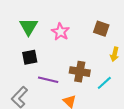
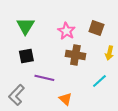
pink star: (60, 32) -> (66, 31), moved
brown cross: (80, 72) -> (75, 55), moved

